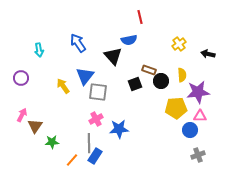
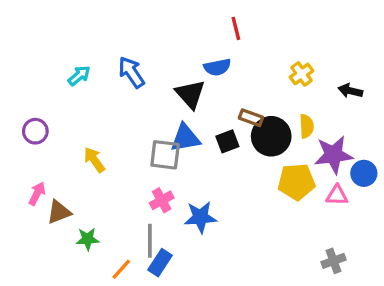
cyan arrow: (39, 50) -> (79, 76), moved, turned -120
blue triangle: (85, 76) -> (185, 138), moved, turned 42
black circle: (161, 81) -> (271, 136), size x1.5
yellow arrow: (63, 86) -> (94, 160), moved
brown triangle: (35, 126) -> (59, 212), turned 35
blue circle: (190, 130) -> (364, 173), moved

